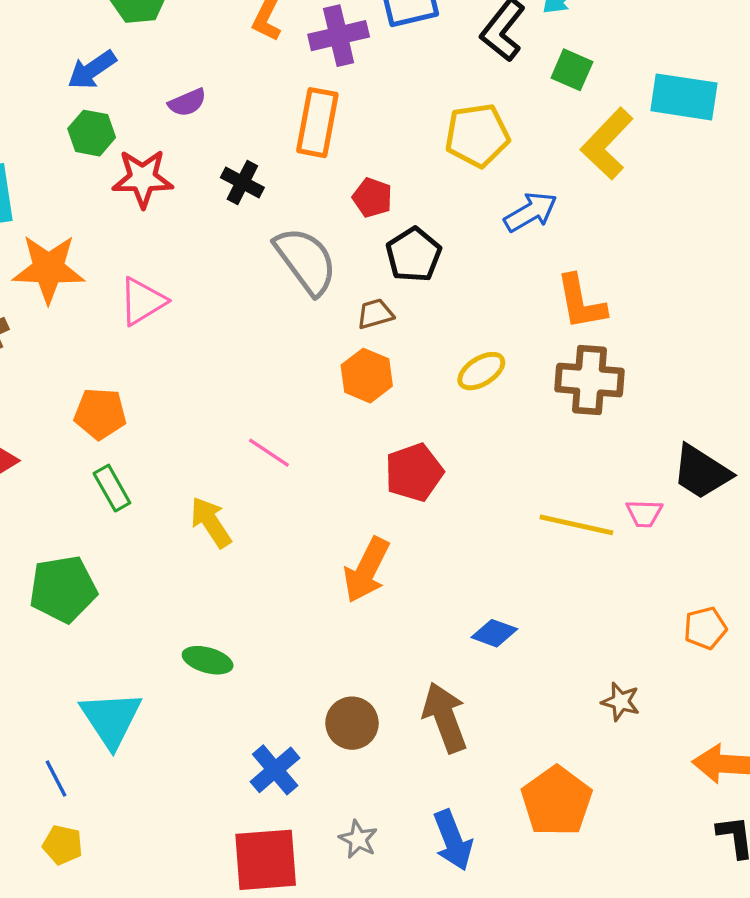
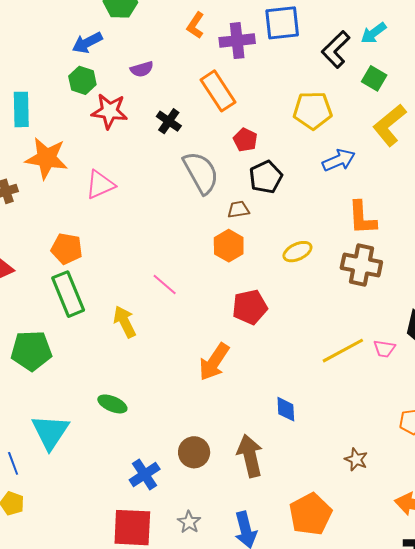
orange rectangle: (317, 123) -> (218, 91), turned -51
green rectangle: (112, 488) -> (68, 294), size x1.6
yellow line: (576, 525) -> (343, 351), turned -48
blue diamond: (494, 633) -> (286, 409), turned 60

